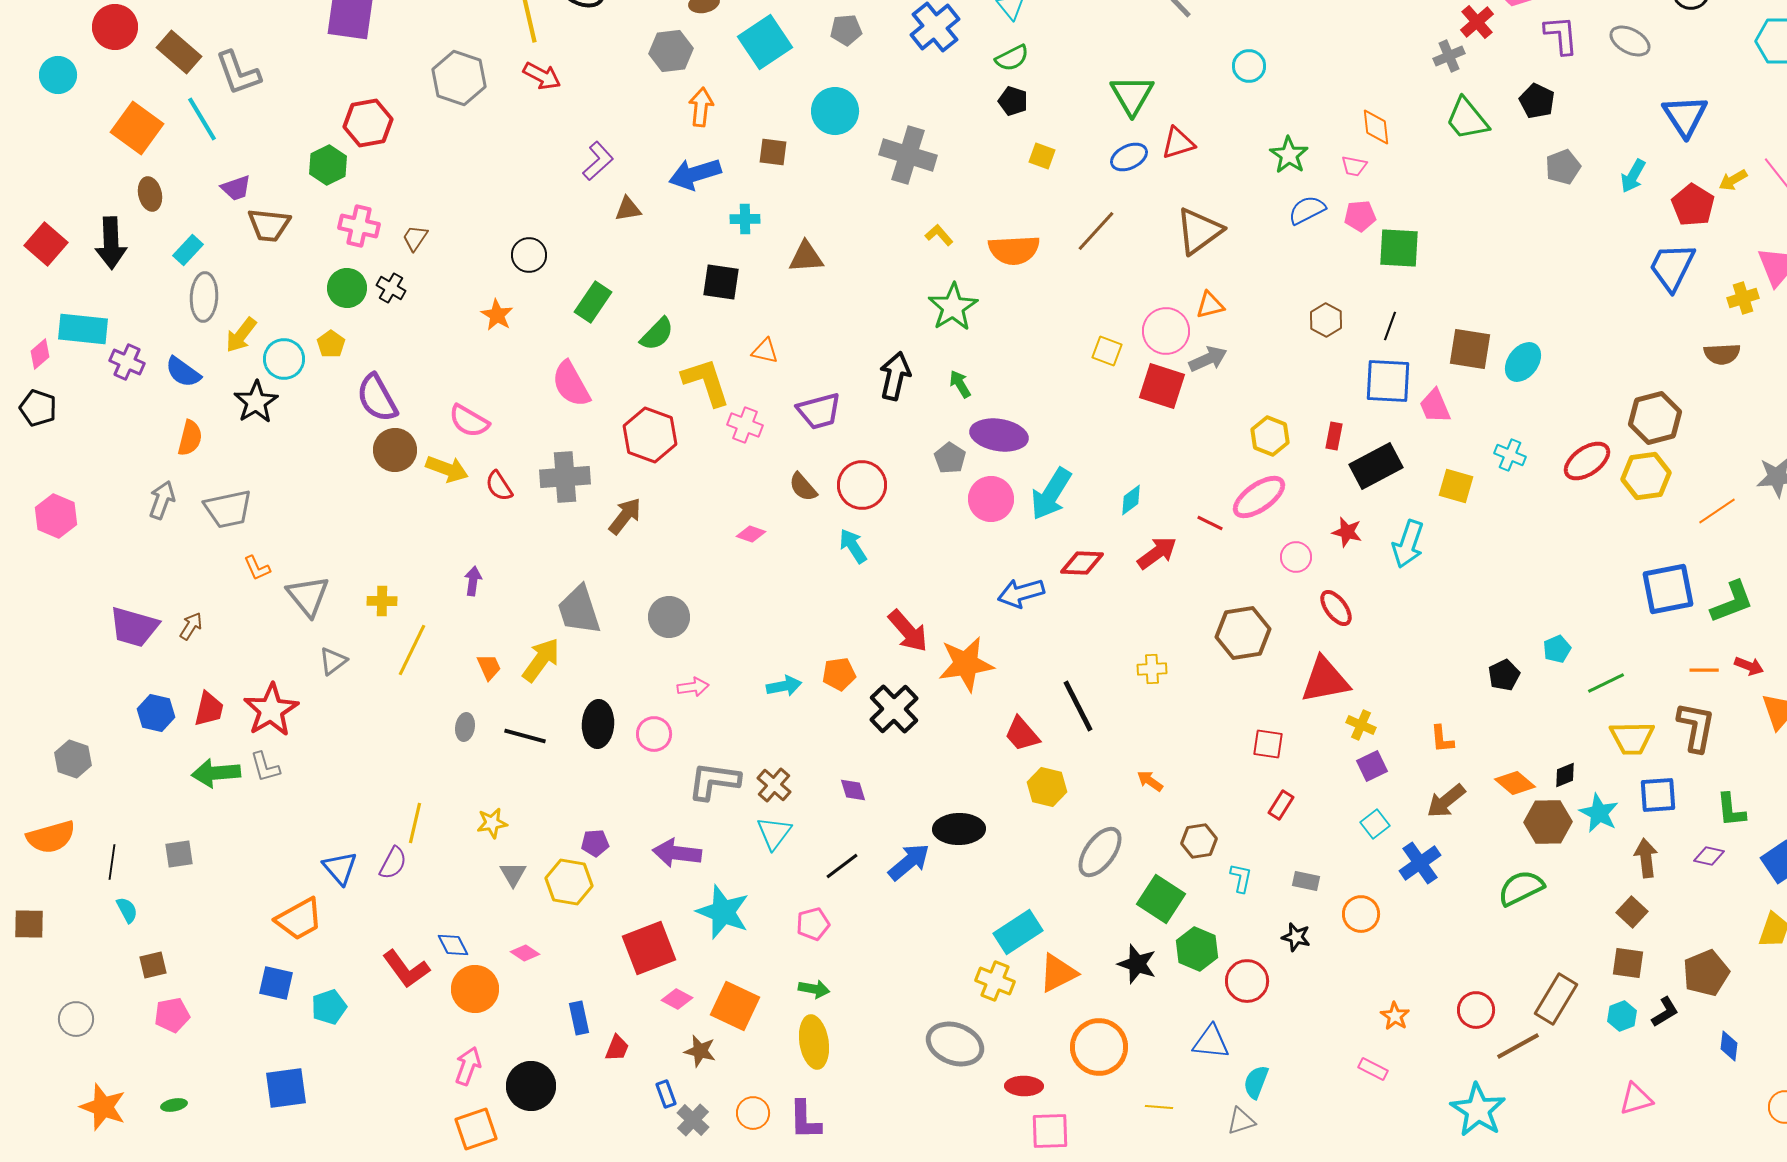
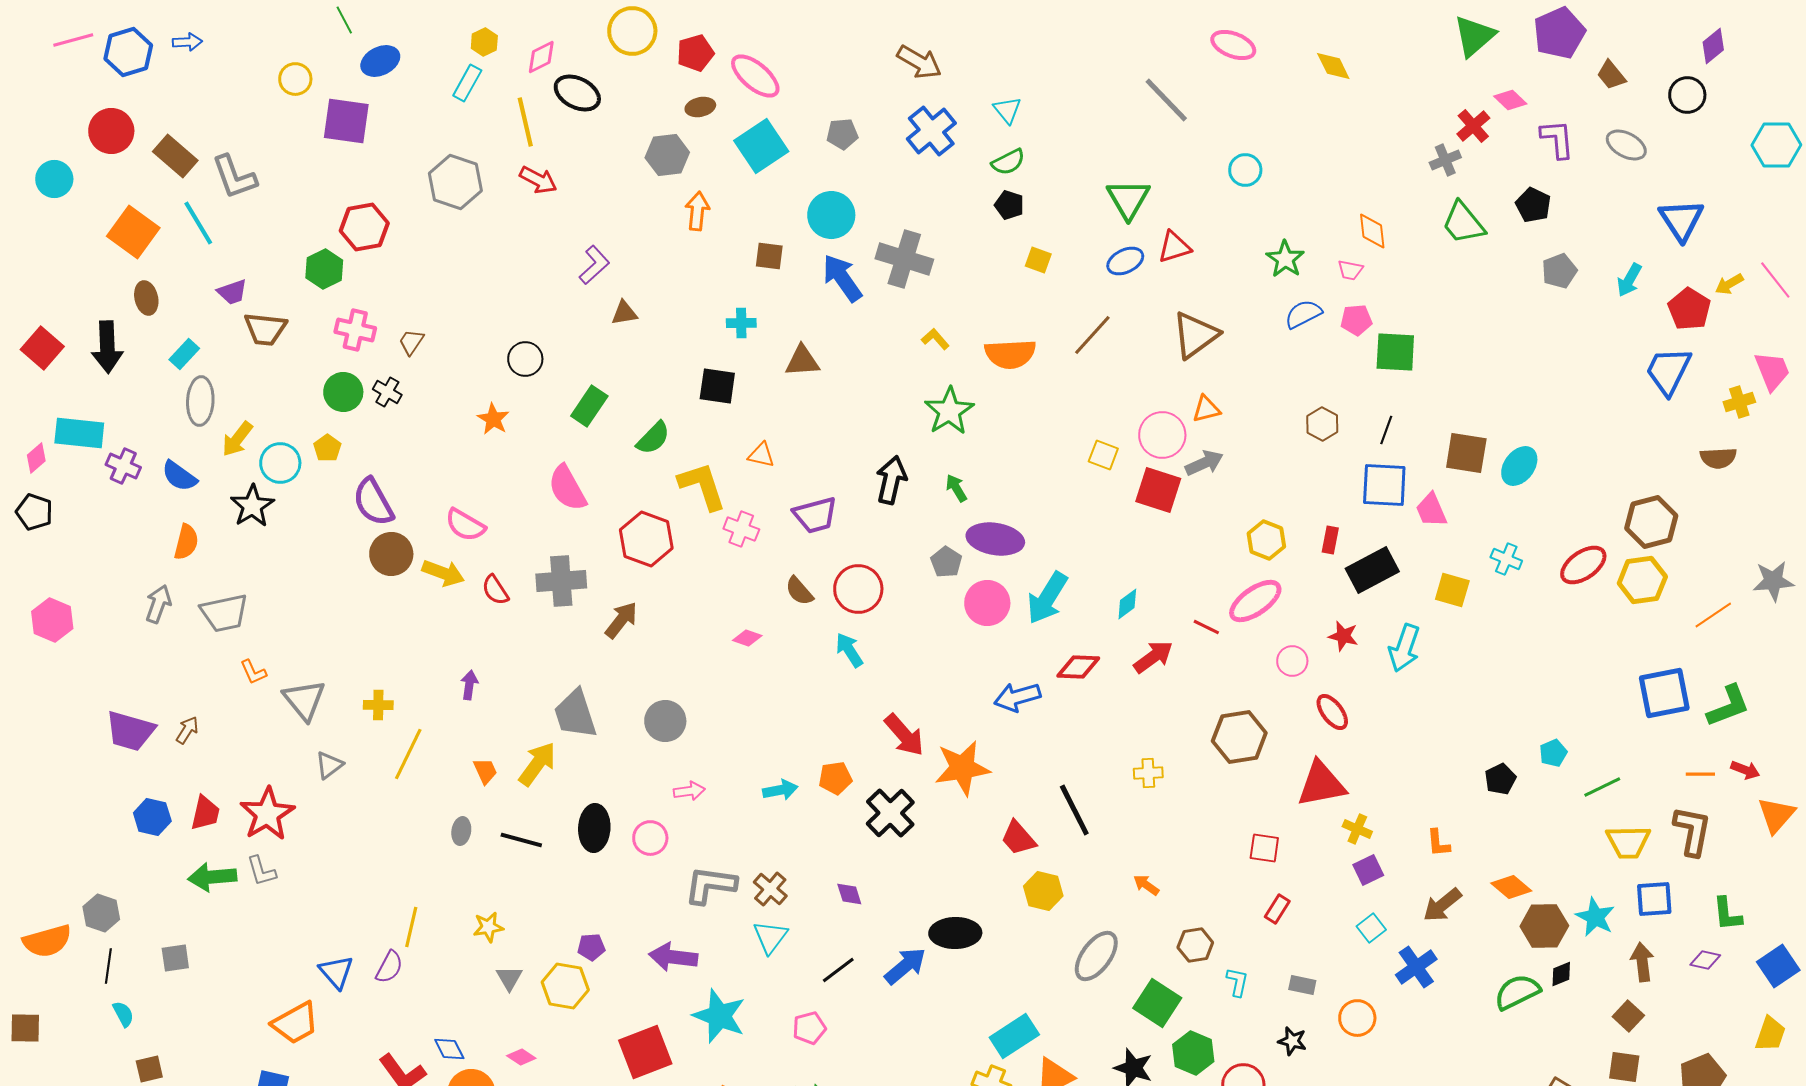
blue arrow: (695, 174) -> (842, 278), moved, turned 72
gray hexagon: (73, 759) -> (101, 913), moved
black diamond: (1565, 775) -> (1561, 974), moved

